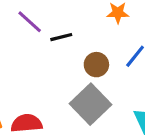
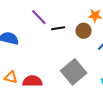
brown circle: (96, 65) -> (84, 31), moved

